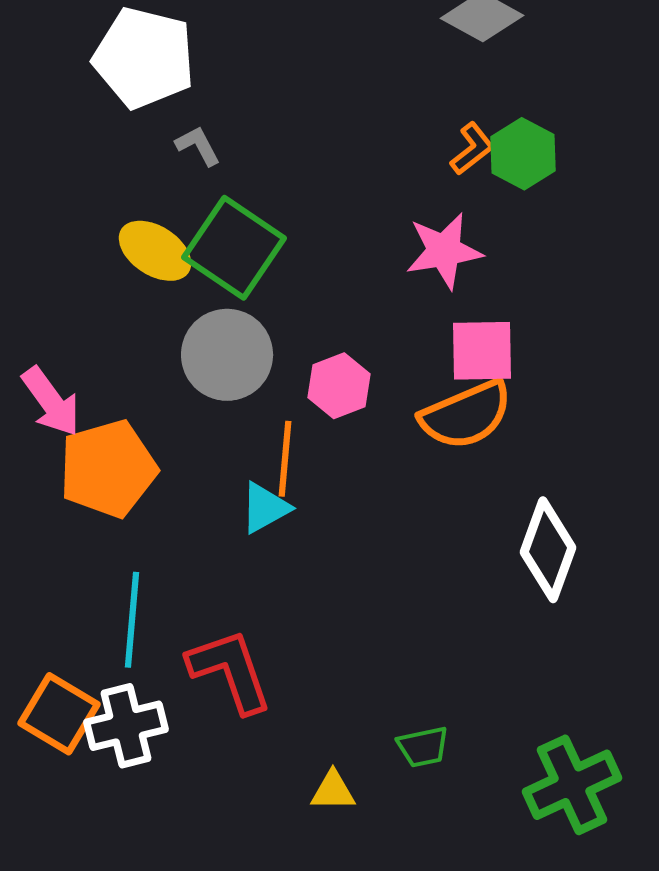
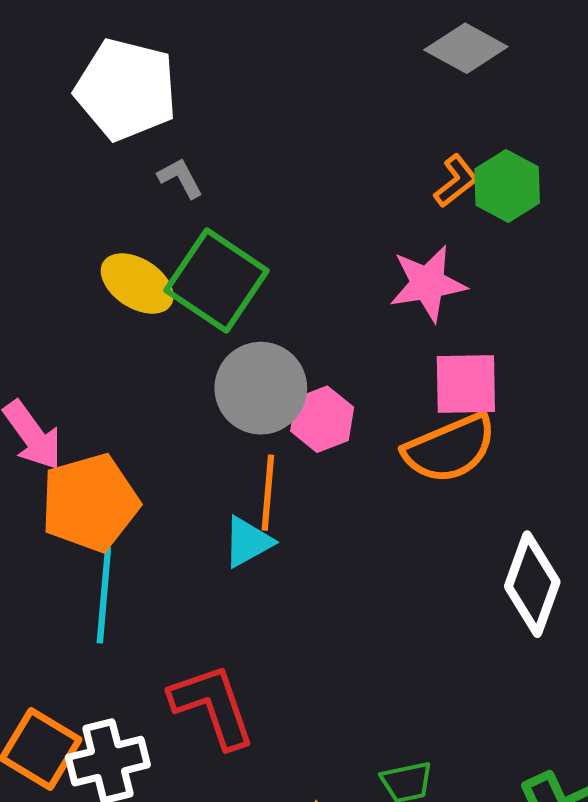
gray circle: (227, 355) -> (261, 388), moved
cyan line: (132, 620) -> (104, 595), moved

